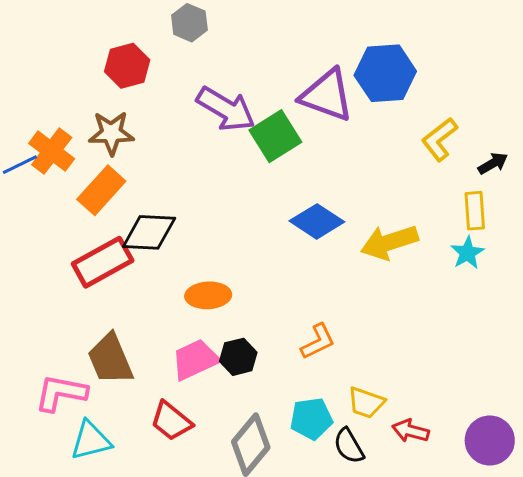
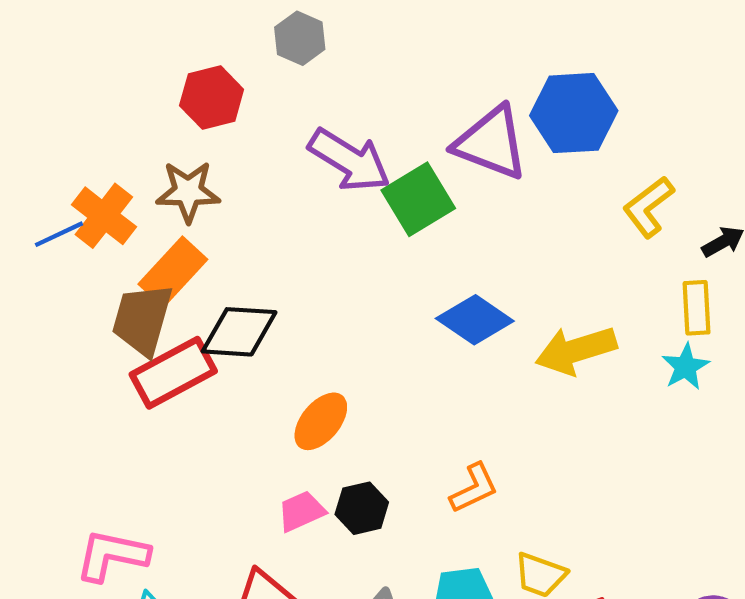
orange ellipse: (208, 295) -> (321, 421), turned -48
brown trapezoid: (110, 359) -> (142, 320), moved, turned 38
pink trapezoid: (195, 360) -> (301, 511), size x0.7

